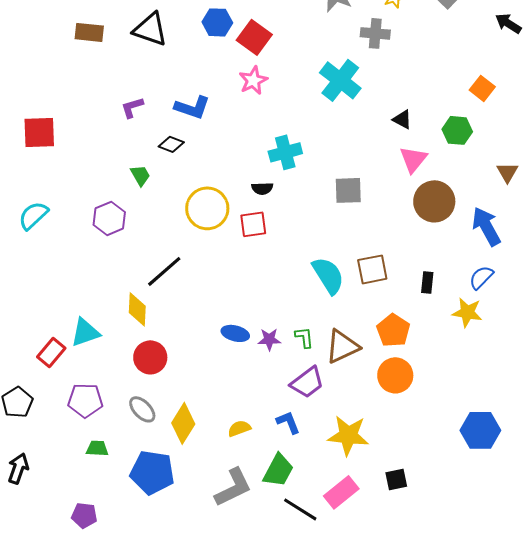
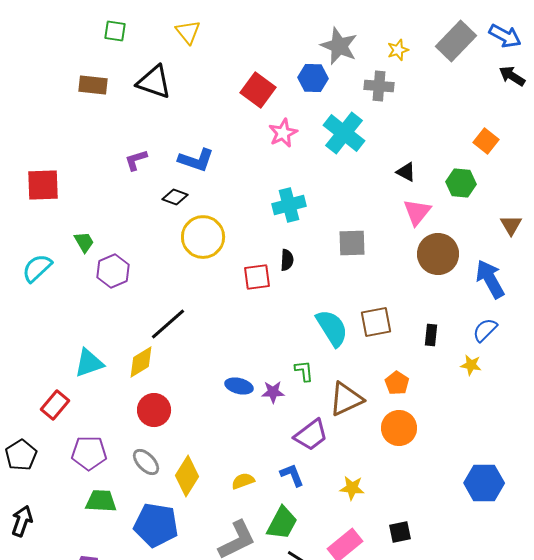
blue hexagon: (217, 22) -> (313, 78), moved
pink star: (253, 80) -> (283, 133), moved
green trapezoid: (140, 175) -> (84, 242), moved
black semicircle: (262, 188) -> (287, 260), moved, turned -85
yellow circle: (207, 208) -> (203, 237), moved
yellow diamond: (137, 309) -> (141, 362), turned 56
yellow star: (467, 312) -> (471, 365), size x0.7
orange pentagon: (393, 330) -> (397, 383), size x0.7
cyan triangle: (85, 332) -> (89, 363), moved
green L-shape: (304, 337) -> (304, 371), moved
yellow star: (348, 435) -> (352, 488), size x0.6
green trapezoid: (97, 448) -> (101, 501), size x1.4

